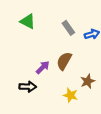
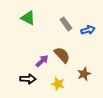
brown semicircle: (64, 61) -> (62, 55), turned 108
yellow star: (70, 95) -> (58, 84), moved

